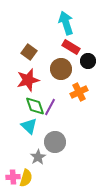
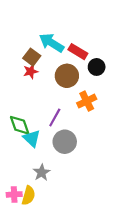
cyan arrow: (66, 23) -> (52, 43), moved, turned -40
red star: (28, 80) -> (31, 71), moved, size x0.6
green diamond: (35, 106) -> (20, 125), moved
gray circle: (55, 142) -> (65, 142), moved

